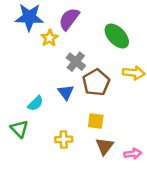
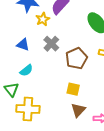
gray cross: (76, 62) -> (51, 44), moved
blue triangle: (66, 92) -> (23, 45), moved, turned -40
yellow cross: (64, 139) -> (28, 109), moved, size x1.6

